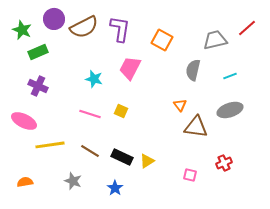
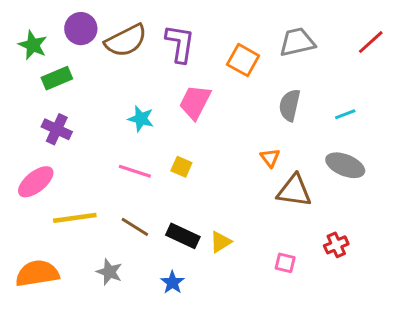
gray trapezoid: (215, 40) -> (297, 42), moved
gray ellipse: (230, 110) -> (345, 165), turned 40
pink ellipse: (24, 121) -> (36, 182), turned -65
orange semicircle: (25, 182) -> (37, 273), size x1.8

